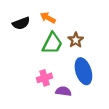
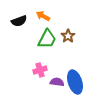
blue ellipse: (83, 71) -> (75, 82), moved

